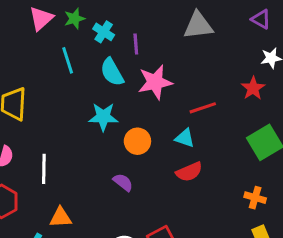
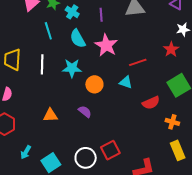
purple line: (136, 44) -> (101, 15), moved
pink star: (155, 82) -> (106, 45), turned -30
white line: (44, 169) -> (42, 64), moved
red semicircle: (189, 172) -> (151, 103), moved
orange triangle: (61, 217) -> (50, 115), moved

